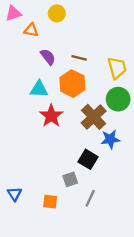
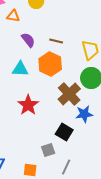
red star: (51, 116) -> (28, 105), moved

